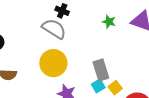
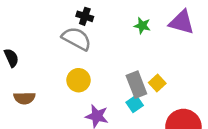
yellow circle: (53, 63) -> (79, 80), size x0.7
yellow square: (115, 88) -> (157, 83), moved

